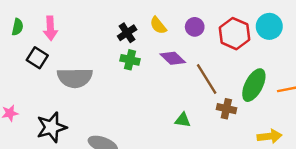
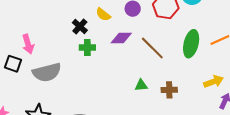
pink arrow: (50, 28) -> (28, 44), moved
purple diamond: (173, 58) -> (121, 38), turned -30
brown cross: (226, 109) -> (169, 90), moved

